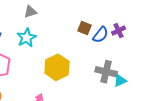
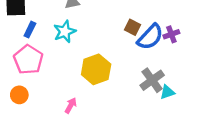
blue semicircle: (101, 35) -> (150, 37), size x1.4
gray cross: (106, 72) -> (152, 80), turned 35

